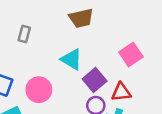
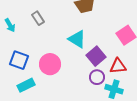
gray rectangle: (24, 34) -> (38, 18), turned -48

